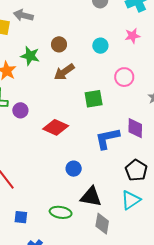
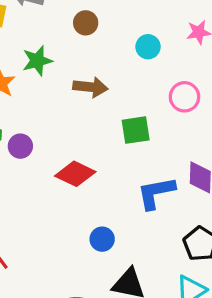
brown circle: (59, 44) -> (86, 23), moved
green star: (30, 56) -> (37, 61), turned -30
brown arrow: (64, 72) -> (90, 87), turned -140

